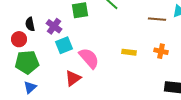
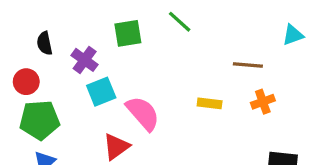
brown line: (157, 19) -> (248, 65), moved
black semicircle: (30, 24) -> (45, 43), moved
orange cross: (161, 51) -> (263, 102), turned -32

